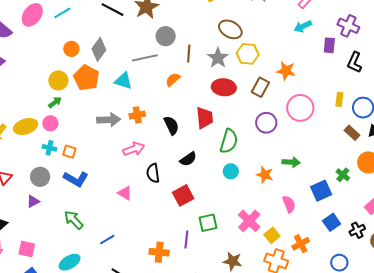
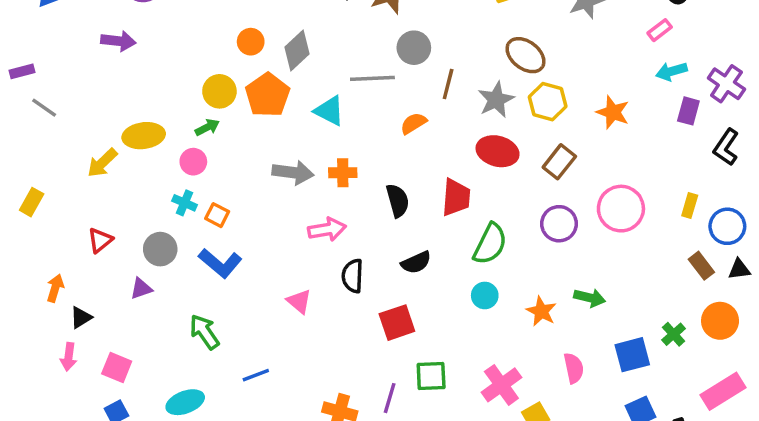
cyan arrow: (303, 26) -> (671, 71), moved
orange star: (286, 71) -> (613, 112), moved
yellow ellipse: (26, 127) -> (144, 136), moved

